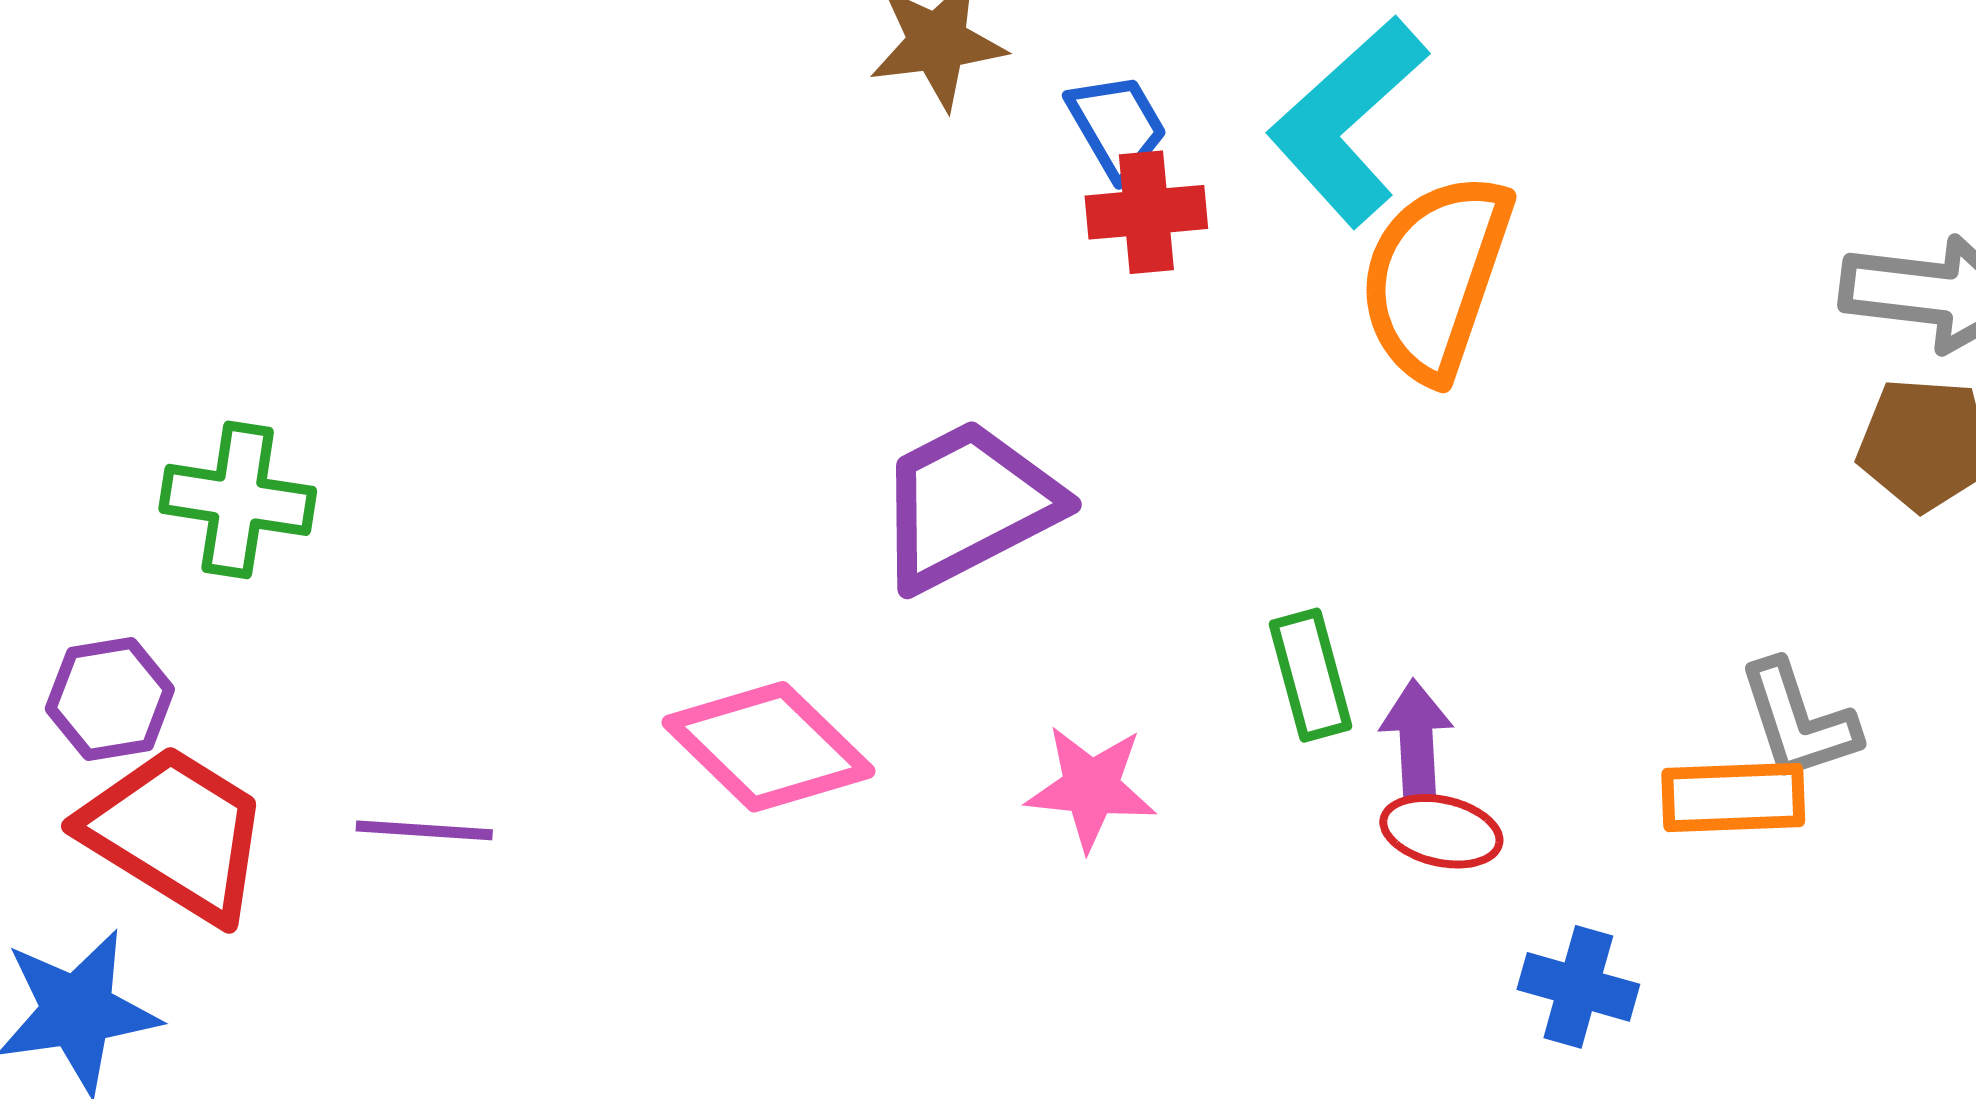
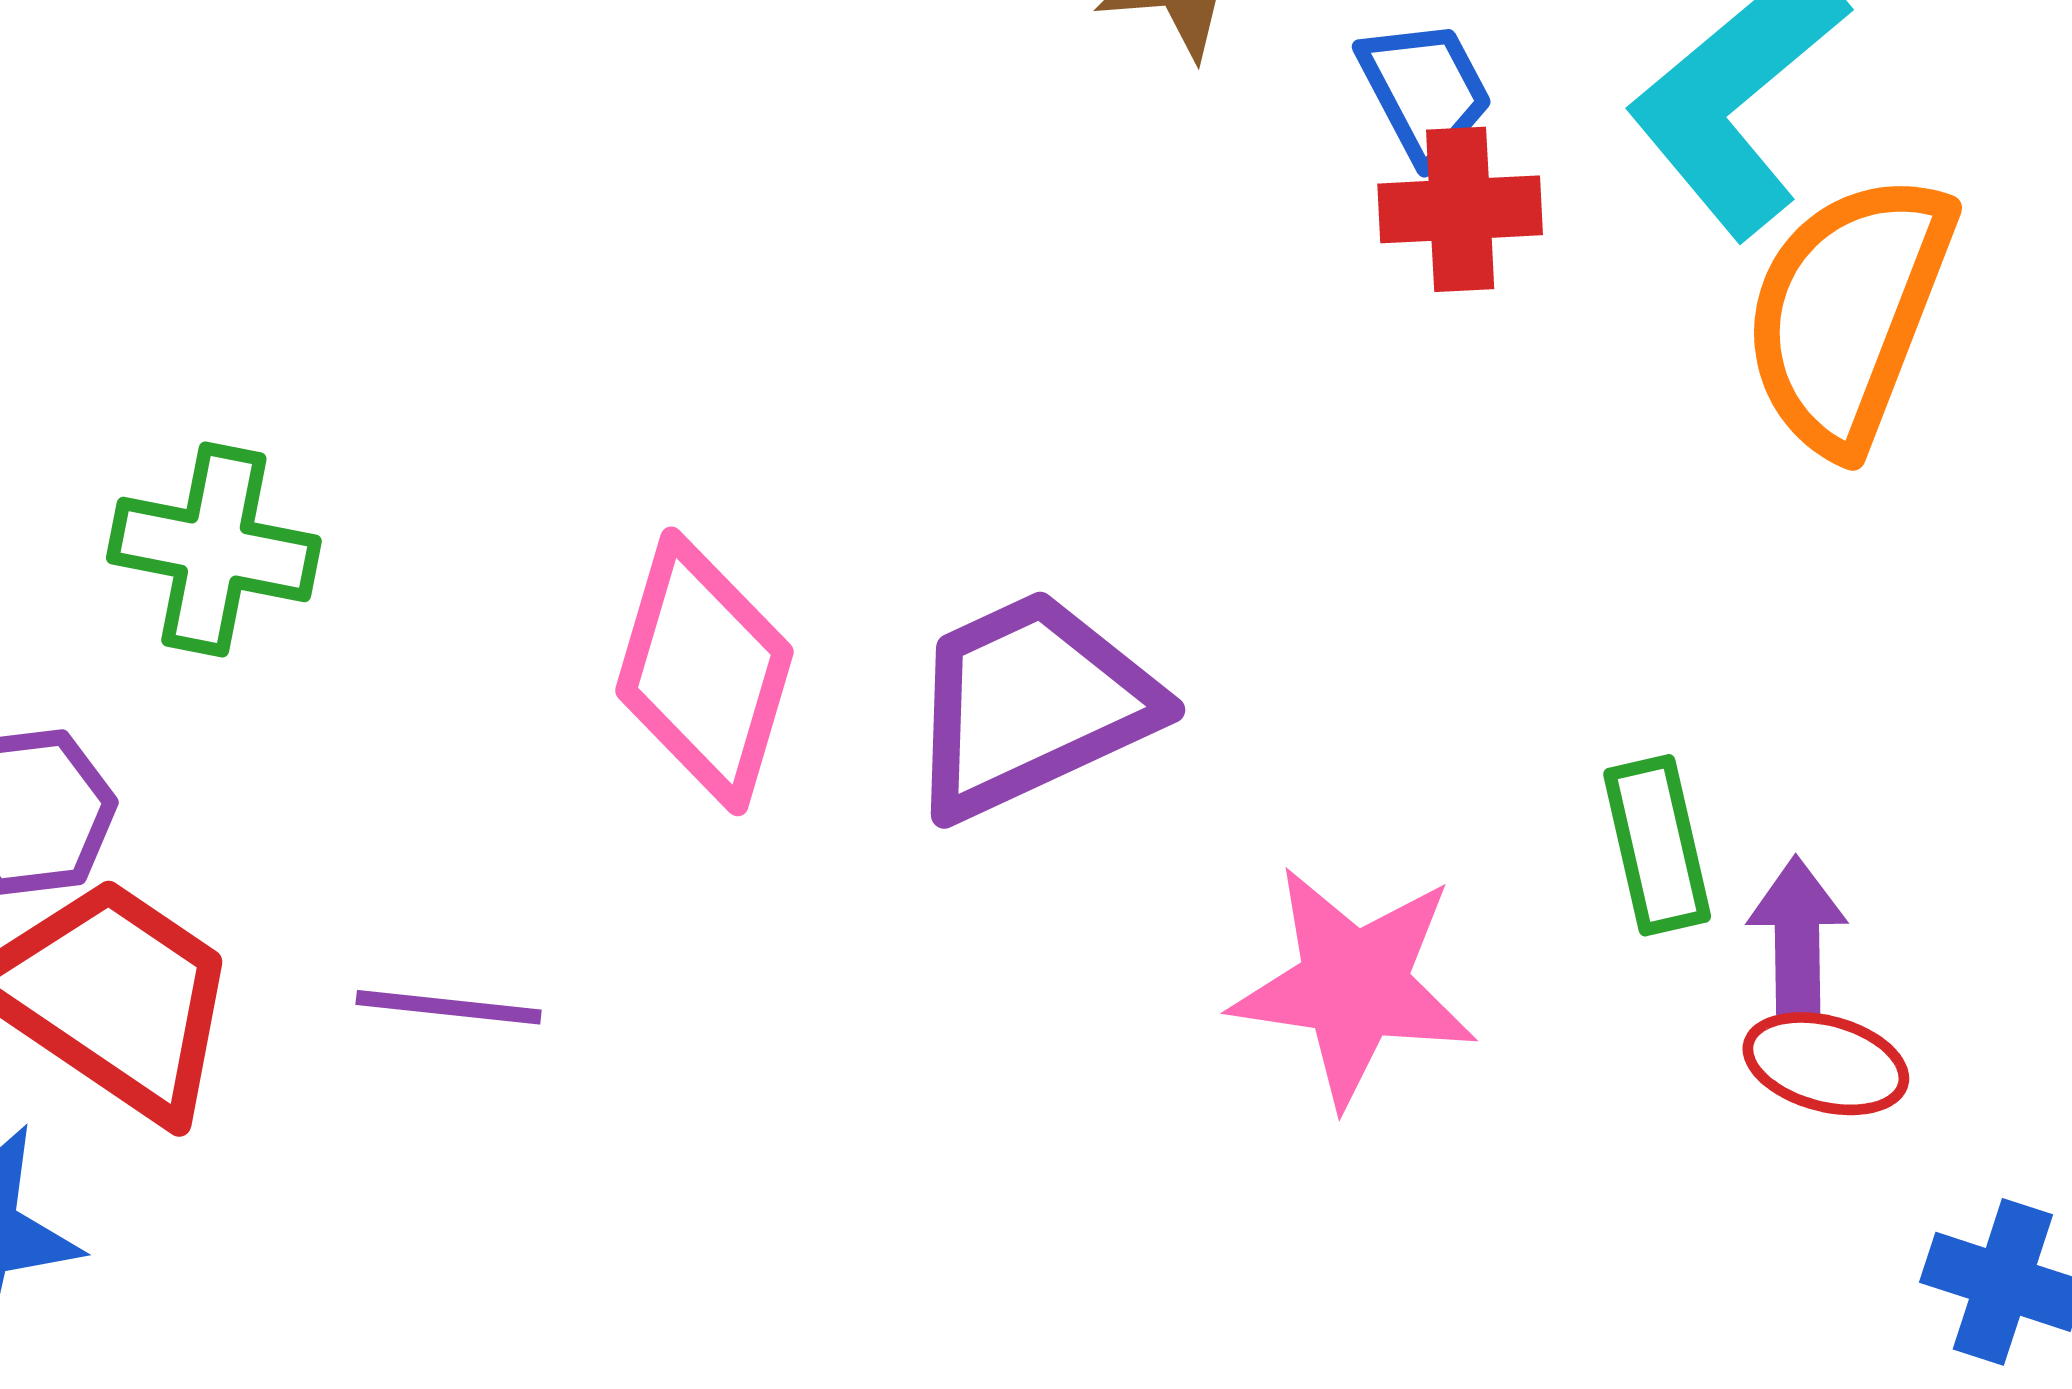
purple trapezoid: (968, 505) -> (1031, 704), moved
pink diamond: (768, 747) -> (704, 671), moved, turned 60
pink star: (1091, 788) -> (1354, 986), size x1.4

